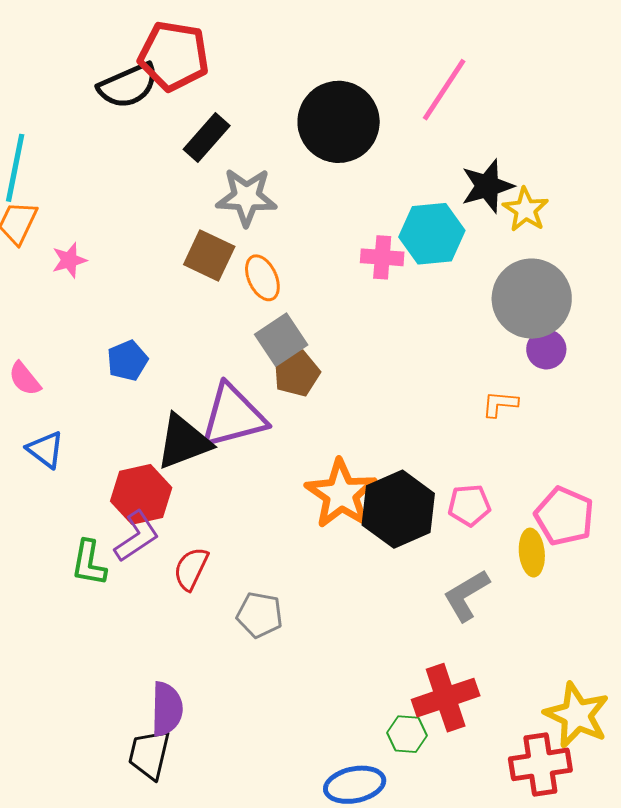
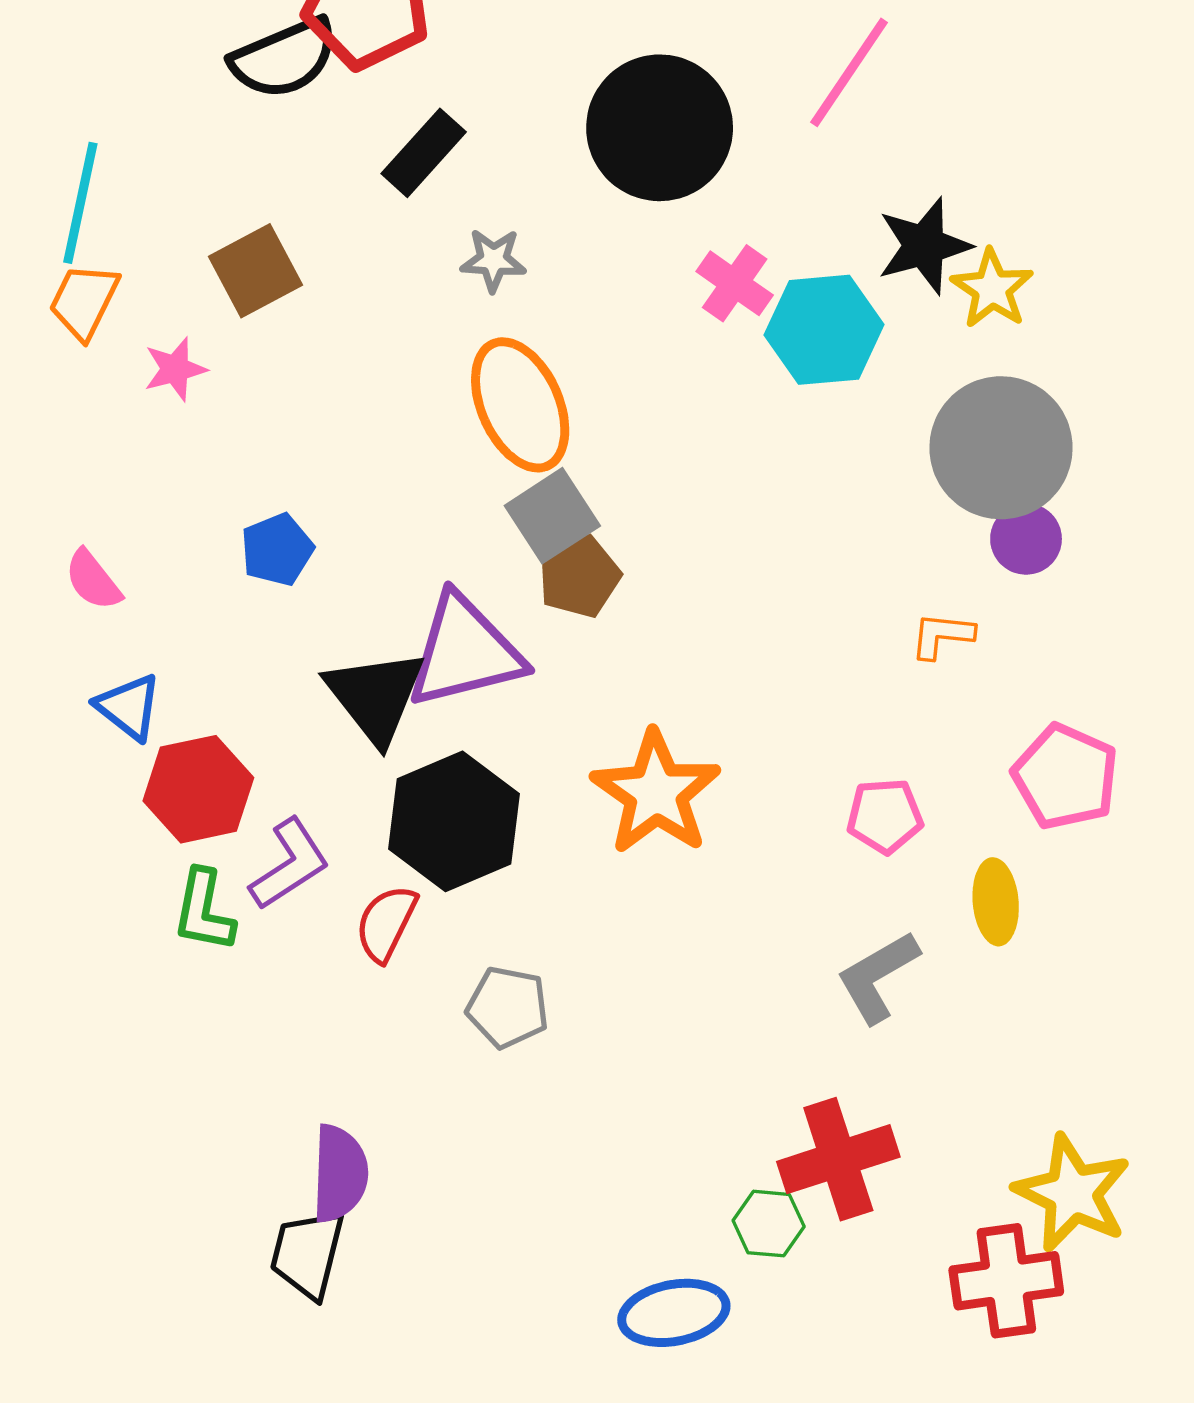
gray star: (246, 197) -> (493, 260), size x0.6
brown square: (209, 255) -> (256, 271), moved, turned 36
pink cross: (382, 257) -> (735, 283), moved, turned 30
orange ellipse: (262, 278) -> (520, 405), size x1.6
black triangle: (183, 442) -> (375, 696), turned -48
red hexagon: (141, 494) -> (198, 789), moved
black hexagon: (398, 509) -> (454, 821), moved
pink pentagon: (564, 516) -> (1065, 777), moved

